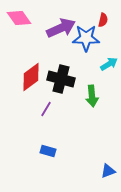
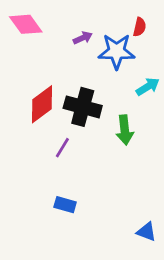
purple arrow: (61, 28) -> (83, 38), size x0.5
blue triangle: (108, 171) -> (146, 232), turned 42

